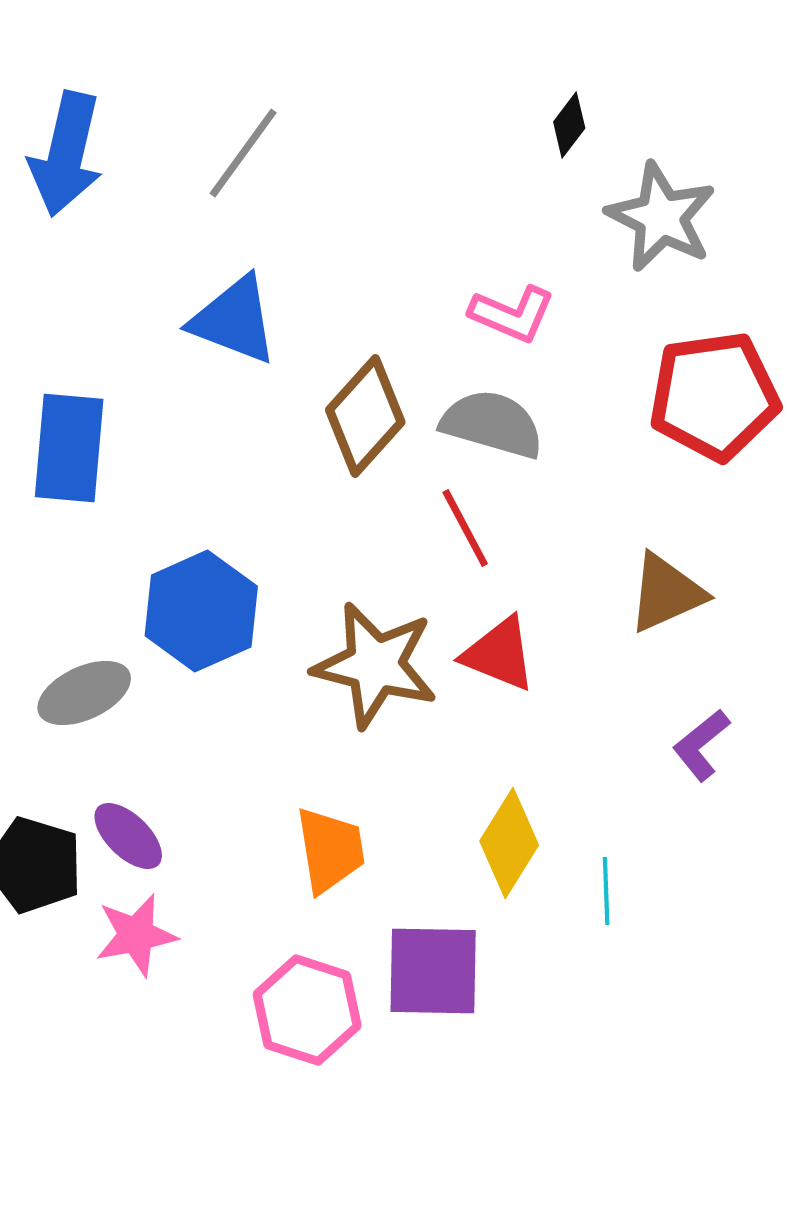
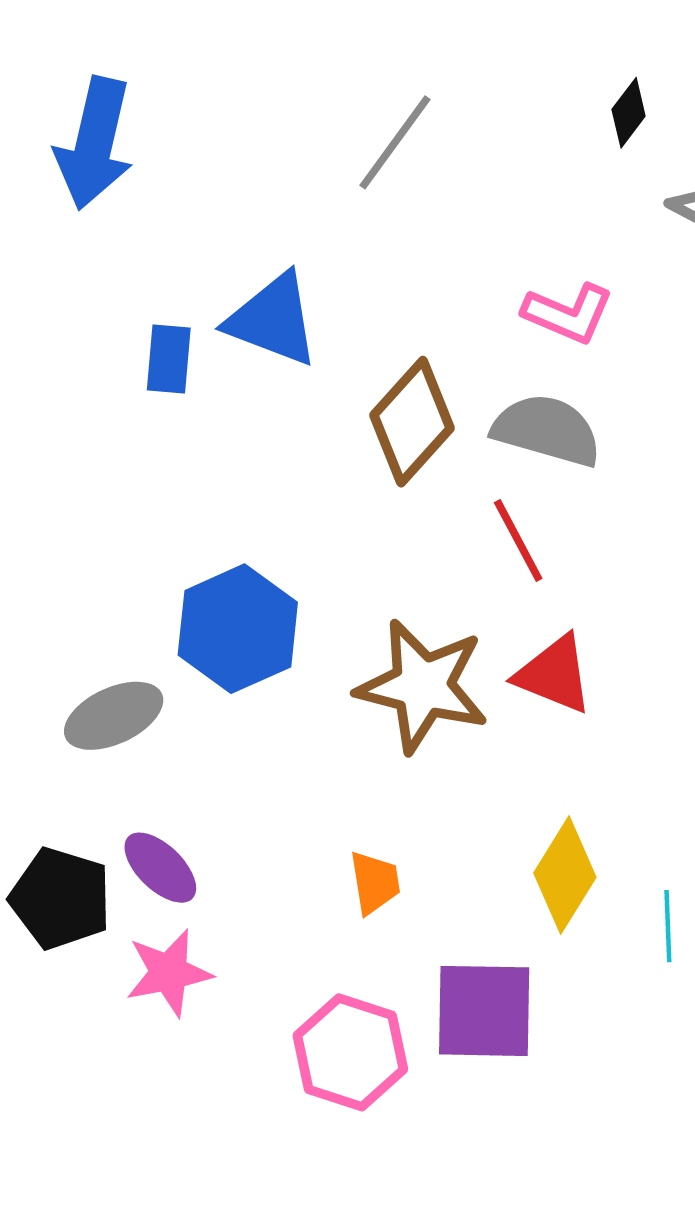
gray line: (243, 153) -> (395, 142), moved
blue rectangle: (69, 448) -> (169, 359), moved, size x0.6
orange trapezoid: (330, 850) -> (375, 882), size x0.7

